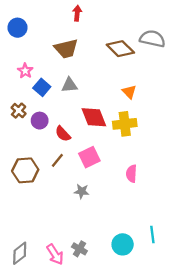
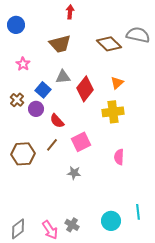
blue square: (42, 87) -> (43, 90), moved
orange triangle: (129, 92) -> (117, 83), turned 32
red diamond: (94, 117) -> (85, 89), moved, turned 60

